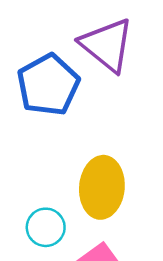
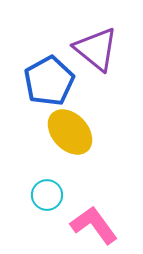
yellow ellipse: (102, 187) -> (70, 132), moved, turned -48

